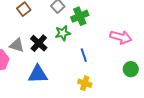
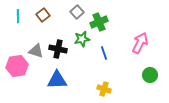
pink arrow: (121, 37) -> (140, 43), turned -80
black cross: (39, 43) -> (58, 49), turned -30
blue line: (84, 55) -> (104, 53), moved

